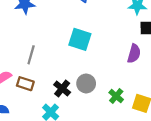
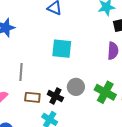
brown rectangle: (25, 84) -> (32, 97), moved
green cross: (116, 96) -> (105, 92), size x1.5

